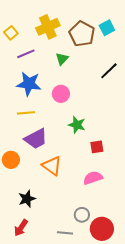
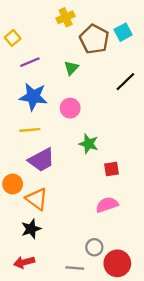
yellow cross: (48, 27) -> (66, 17), moved, size x0.7
orange triangle: (52, 166) -> (37, 199), moved
red arrow: (21, 228) -> (24, 262), turned 42

